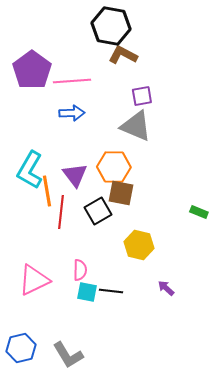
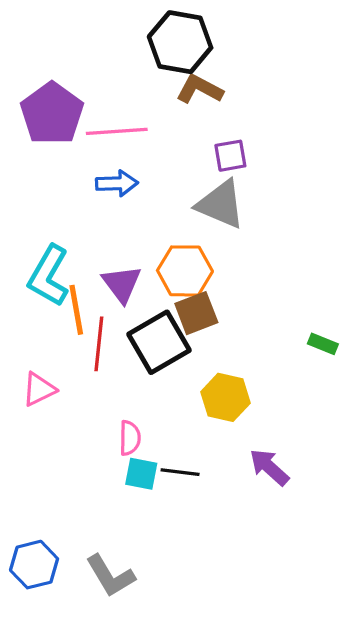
brown square: (121, 193) -> (196, 313), turned -32
black square: (98, 211) -> (159, 342), size x1.4
pink triangle: (34, 280) -> (39, 389), moved, size x0.7
purple arrow: (166, 288) -> (269, 467), size x1.5

